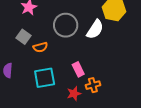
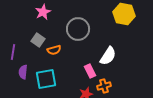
white semicircle: (95, 29) -> (108, 56), moved
cyan square: (45, 78) -> (46, 79), moved

